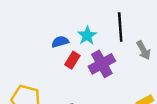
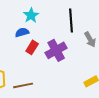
cyan star: (87, 36) -> (31, 15), moved

